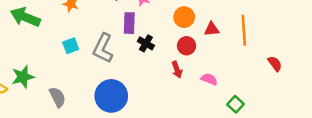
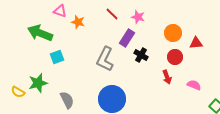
purple rectangle: (129, 23) -> (127, 38), turned 30
cyan square: (71, 46) -> (57, 57), moved

